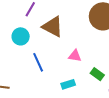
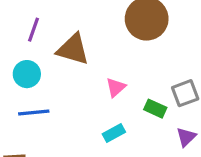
pink triangle: (75, 56) -> (116, 87), turned -40
blue line: (38, 62) -> (34, 112), moved, turned -60

